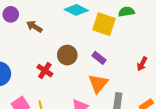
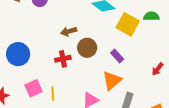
brown arrow: (34, 27) -> (69, 31), moved, turned -56
red cross: (45, 71) -> (63, 59), turned 35

